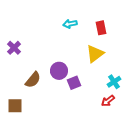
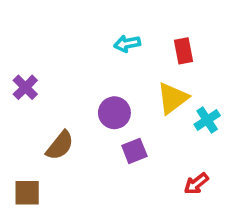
purple circle: (59, 71) -> (114, 113), moved
cyan cross: (114, 82) -> (207, 120), moved

